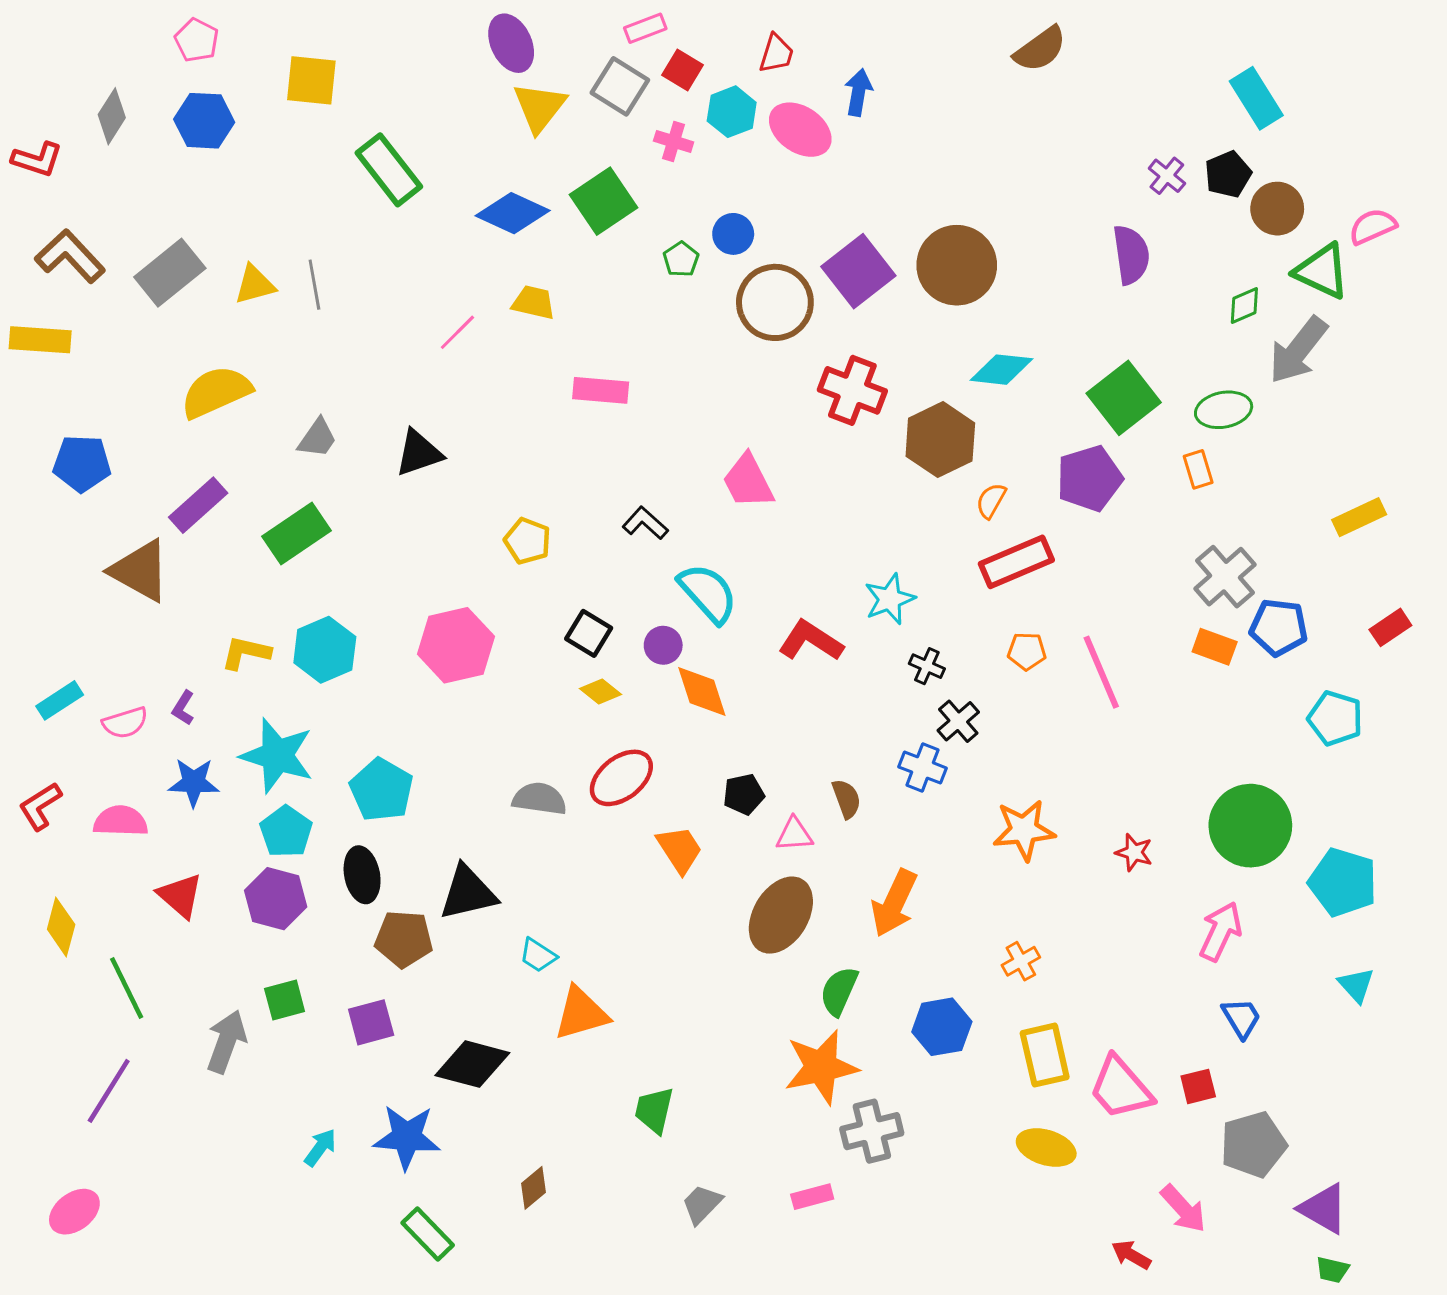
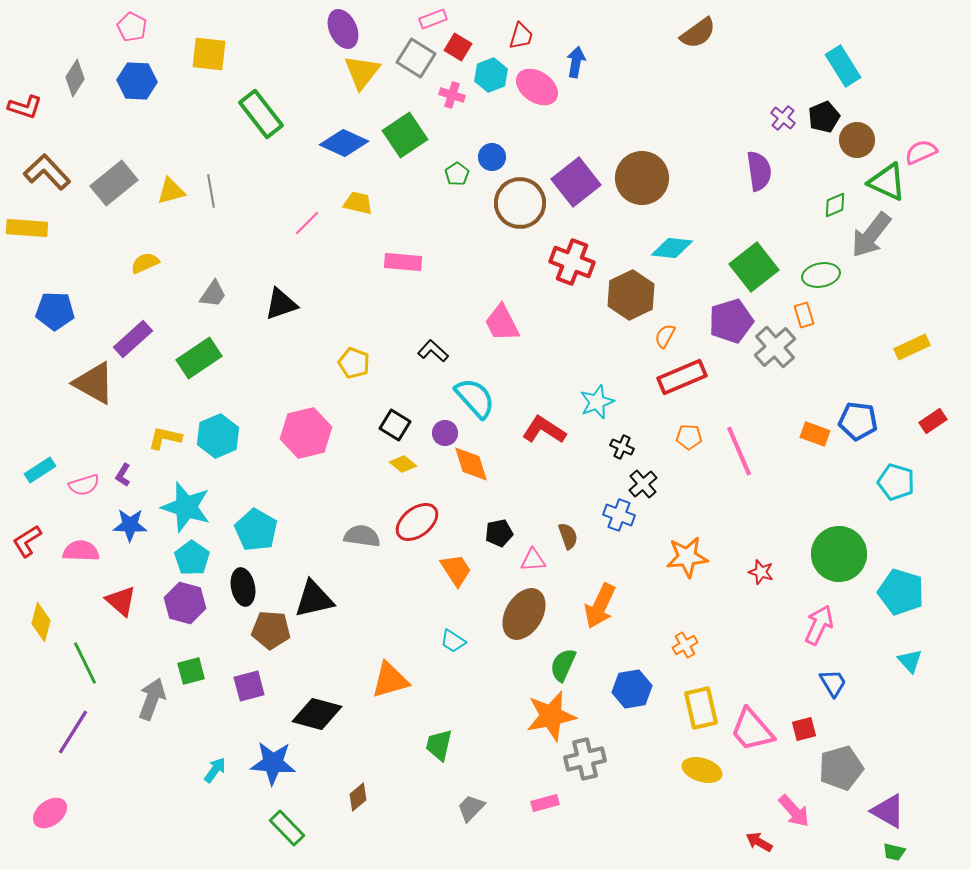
yellow semicircle: (216, 392) -> (145, 263), size x0.6
gray cross: (1225, 577) -> (775, 347), moved
cyan trapezoid: (538, 955) -> (453, 641), moved

